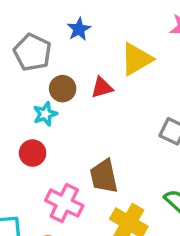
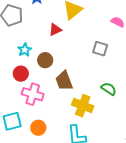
brown circle: (63, 89) -> (45, 60), moved
pink cross: (64, 203) -> (33, 94), moved

